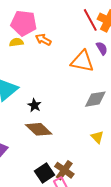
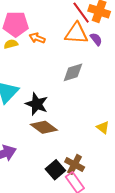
orange triangle: (82, 61) -> (76, 33), moved
gray diamond: (95, 99) -> (73, 72), moved
black star: (34, 105) -> (37, 104), size x1.6

